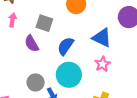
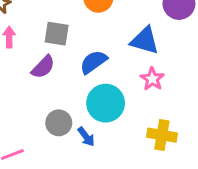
purple semicircle: (32, 44) -> (43, 67), turned -96
blue semicircle: (66, 46) -> (94, 62), turned 30

